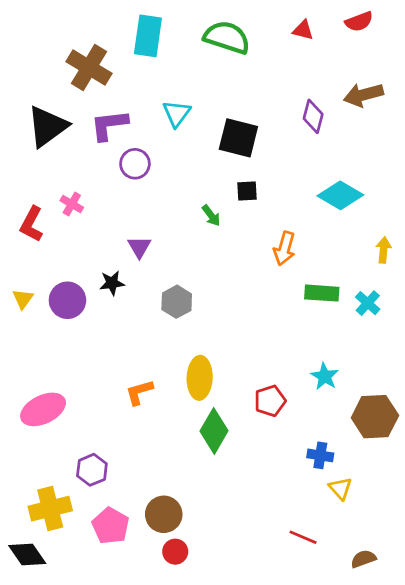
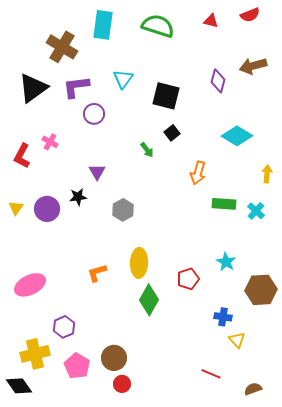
black square: (247, 191) -> (172, 133), turned -35

